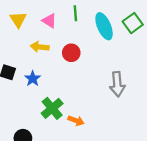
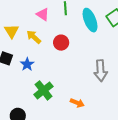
yellow triangle: (18, 20) -> (11, 31), moved
yellow arrow: (40, 47) -> (34, 37), turned 35
orange arrow: (76, 121) -> (77, 103), moved

